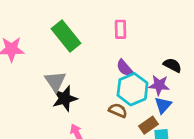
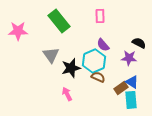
cyan hexagon: (133, 89) -> (94, 61), moved
black star: (65, 98) -> (71, 68), moved
blue triangle: (163, 105) -> (132, 82), moved, turned -40

